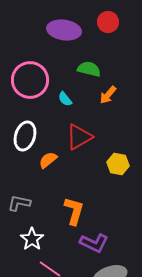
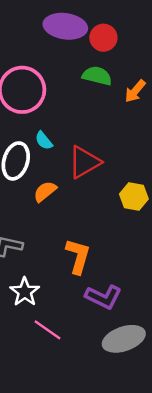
red circle: (108, 22) -> (103, 38), moved
orange arrow: (108, 95) -> (135, 91), moved
cyan semicircle: (65, 99) -> (44, 141), moved

